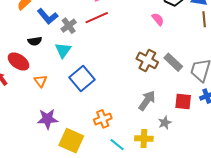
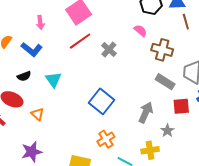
gray cross: (69, 26) -> (109, 50), moved
brown cross: (147, 60) -> (162, 50), moved
gray rectangle: (173, 62) -> (165, 82), moved
blue square: (82, 78) -> (102, 101), moved
purple star: (47, 119) -> (32, 152), moved

